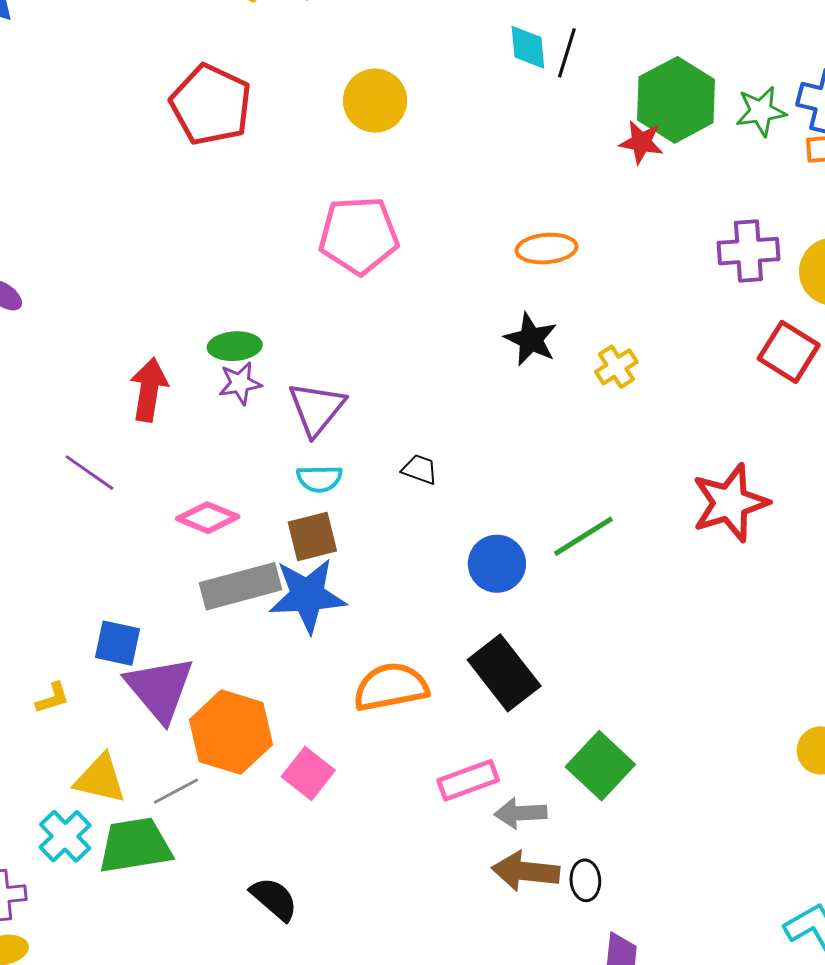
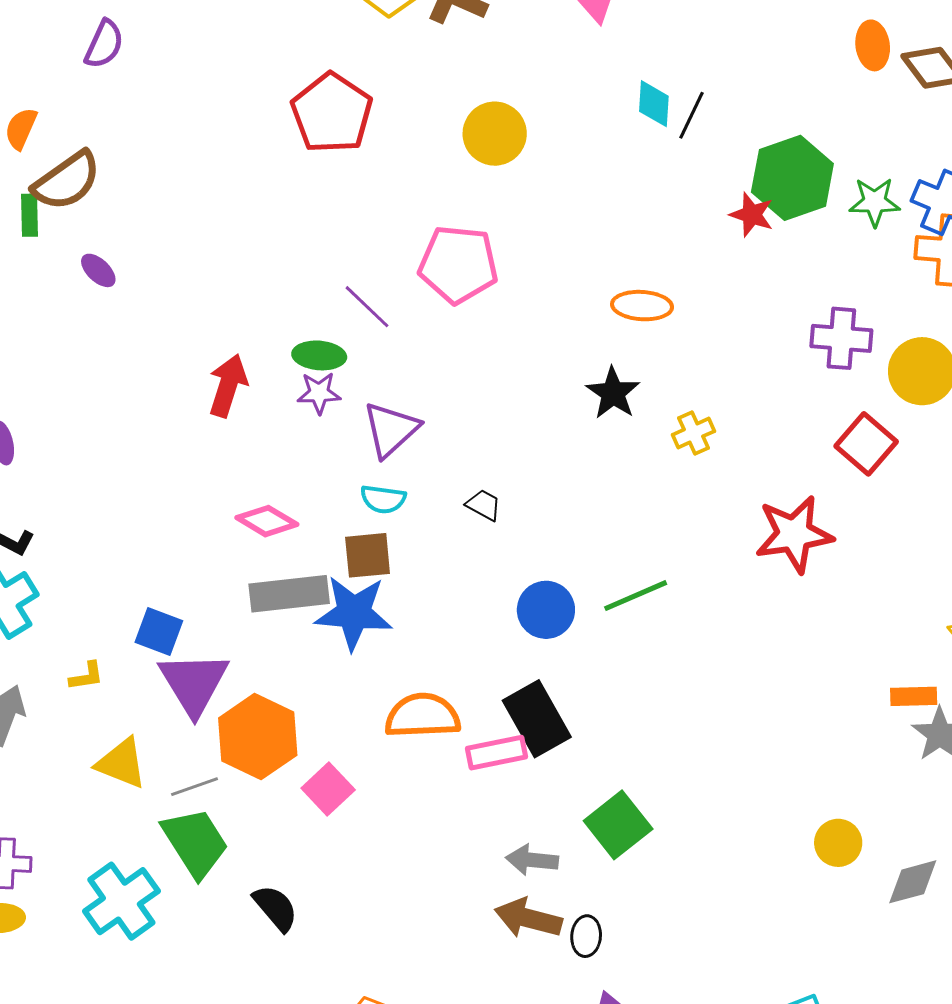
purple line: (89, 473) -> (367, 307), moved
red star: (730, 503) -> (794, 534), moved
pink rectangle: (468, 780) -> (496, 753), moved
cyan cross: (65, 836) -> (121, 901), moved, size x1.4
green trapezoid: (135, 845) -> (195, 843), moved, turned 58

